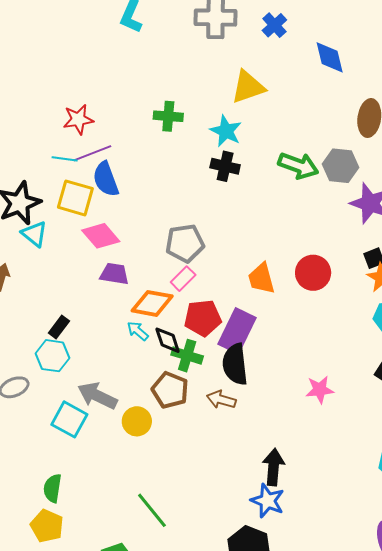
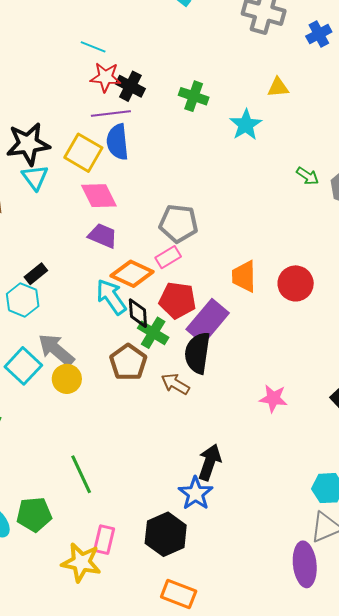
yellow triangle: (248, 87) -> (278, 87), size x0.6
cyan line: (65, 159) -> (93, 47), moved
black cross: (225, 166) -> (130, 86), moved
green arrow: (298, 166) -> (308, 176), size x0.6
cyan arrow: (138, 331) -> (111, 297), size x1.6
yellow circle: (137, 421) -> (67, 379), moved

